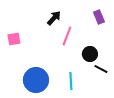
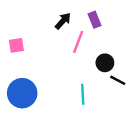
purple rectangle: (99, 17) -> (94, 20), moved
blue circle: (36, 80) -> (22, 93), moved

